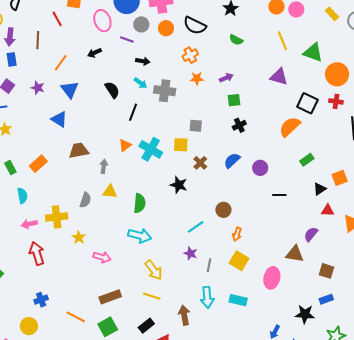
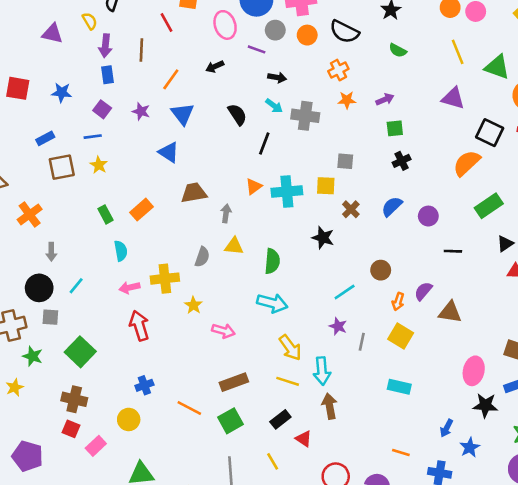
cyan cross: (151, 149) -> (287, 192), turned -35
green rectangle: (307, 160) -> (489, 206), size x1.5
purple semicircle: (311, 234) -> (423, 291), moved
brown triangle: (295, 254) -> (450, 312), moved
pink ellipse: (272, 278) -> (474, 371), moved
cyan arrow: (207, 297) -> (322, 371), moved

